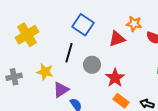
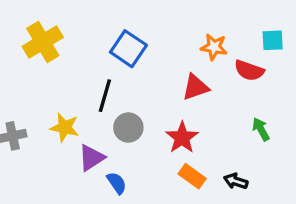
yellow cross: (27, 35) -> (43, 42), moved
red triangle: (117, 39) -> (196, 87), moved
gray circle: (92, 65) -> (128, 128), moved

